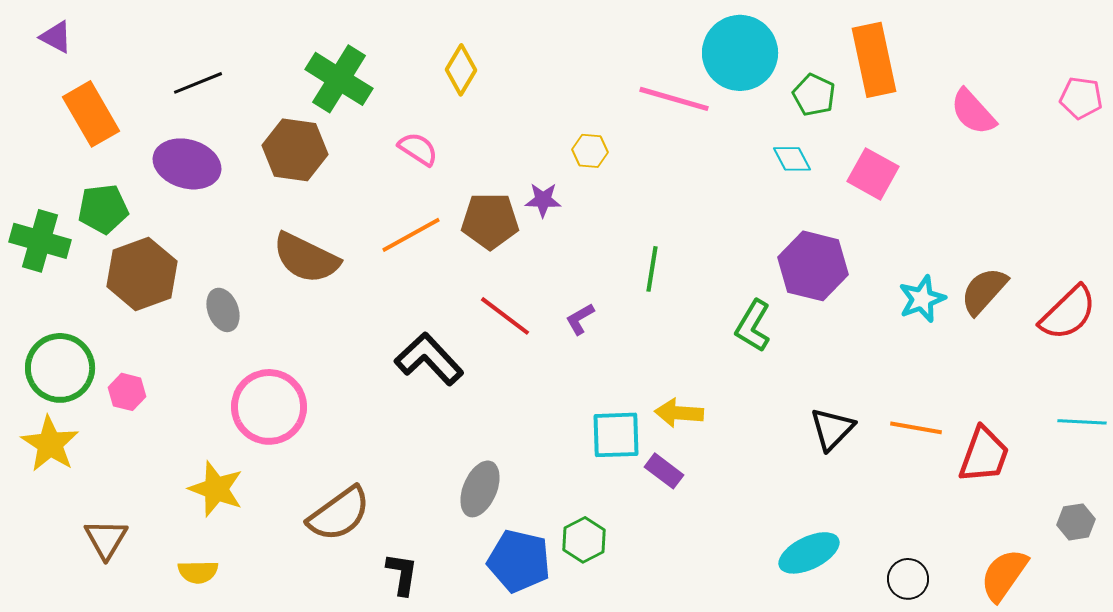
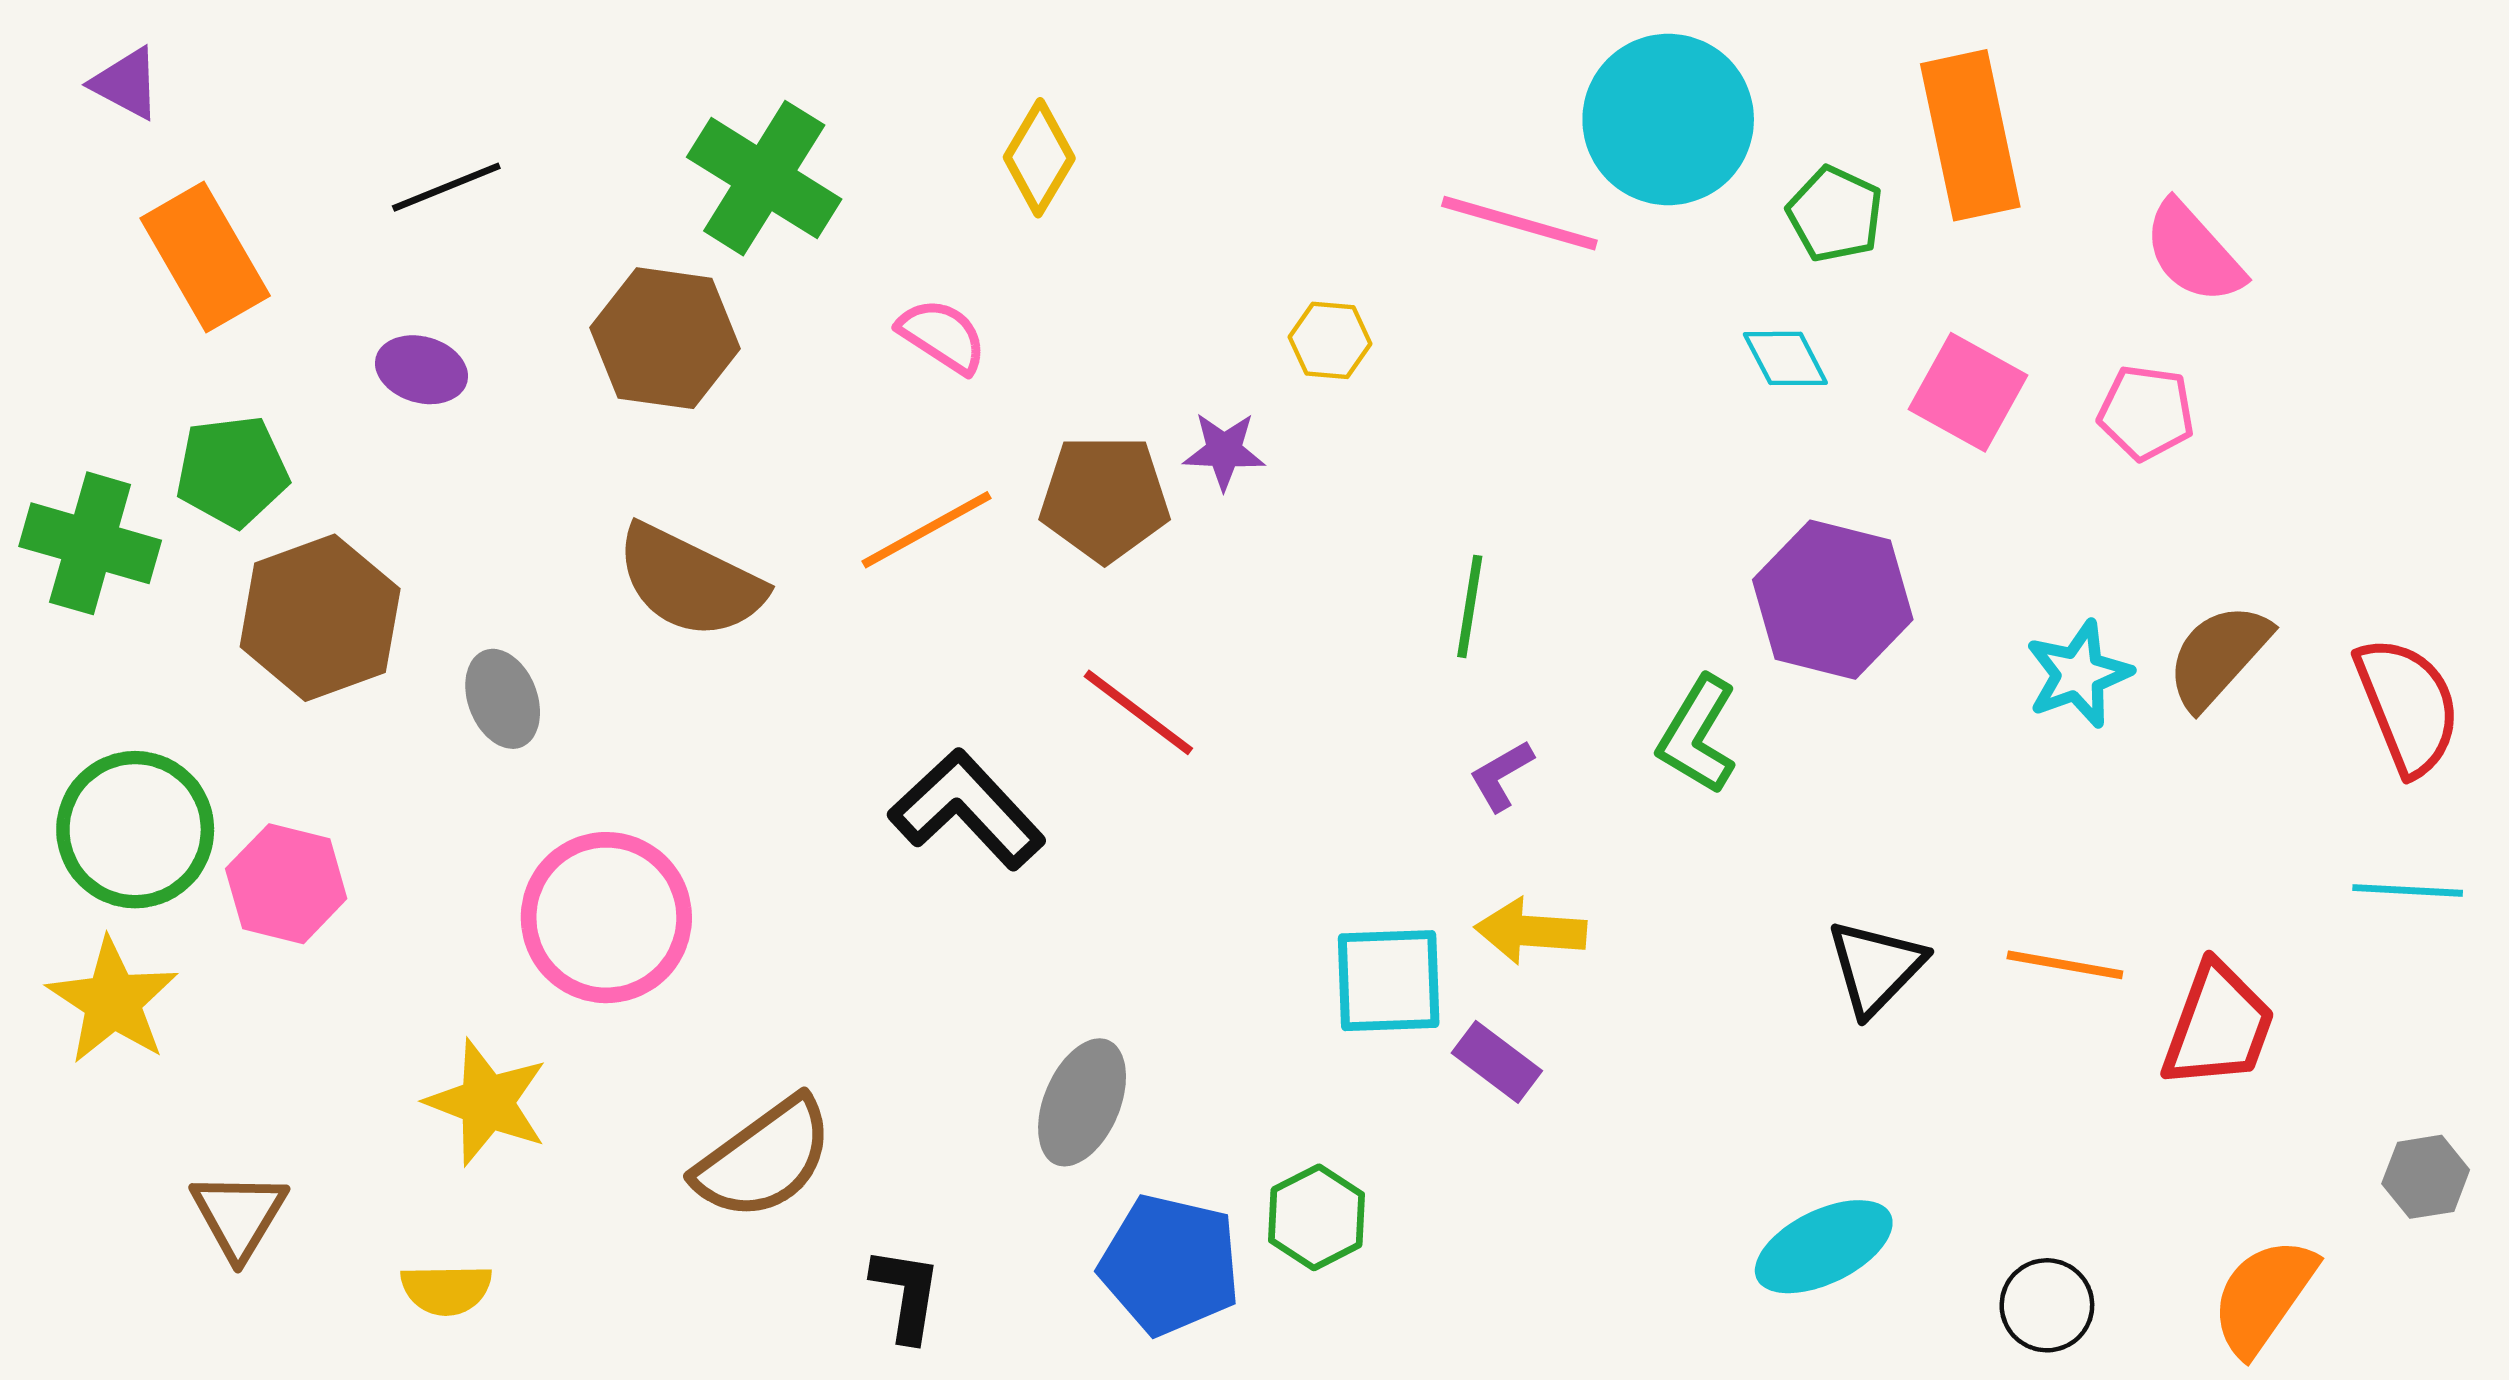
pink pentagon: (1081, 98) -> (2146, 413), moved
purple ellipse: (187, 164) -> (421, 370), size x0.6
red semicircle: (1068, 313) -> (2408, 706), turned -68
purple L-shape: (580, 319) -> (1501, 776), moved
pink hexagon: (127, 392) -> (286, 884), size x1.4
cyan line: (1082, 422) -> (2408, 890), moved

